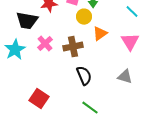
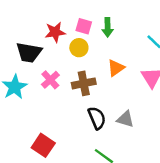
yellow circle: (84, 17) -> (79, 48), moved
gray triangle: (125, 77) -> (125, 119), moved

